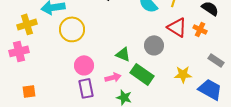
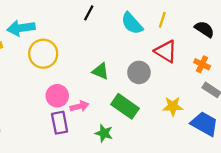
orange cross: (200, 29) -> (202, 64), moved
green triangle: (123, 54) -> (100, 71), moved
pink arrow: (113, 77) -> (79, 106), moved

